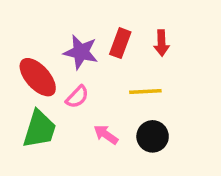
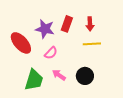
yellow line: (145, 92) -> (92, 44), moved
pink semicircle: (77, 97) -> (51, 53), moved
green trapezoid: (39, 129) -> (34, 80), moved

